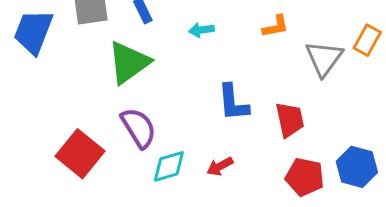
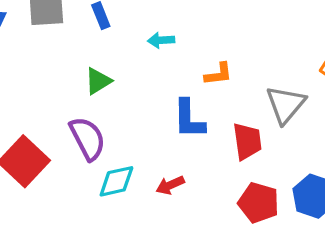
orange L-shape: (276, 26) -> (218, 74), moved
gray triangle: (324, 58) -> (286, 105), moved
green triangle: (129, 63) -> (98, 81), moved, size x0.6

